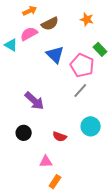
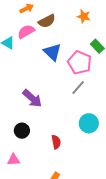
red semicircle: (60, 137) -> (56, 142), moved, turned -120
pink triangle: (46, 162) -> (13, 160), moved

